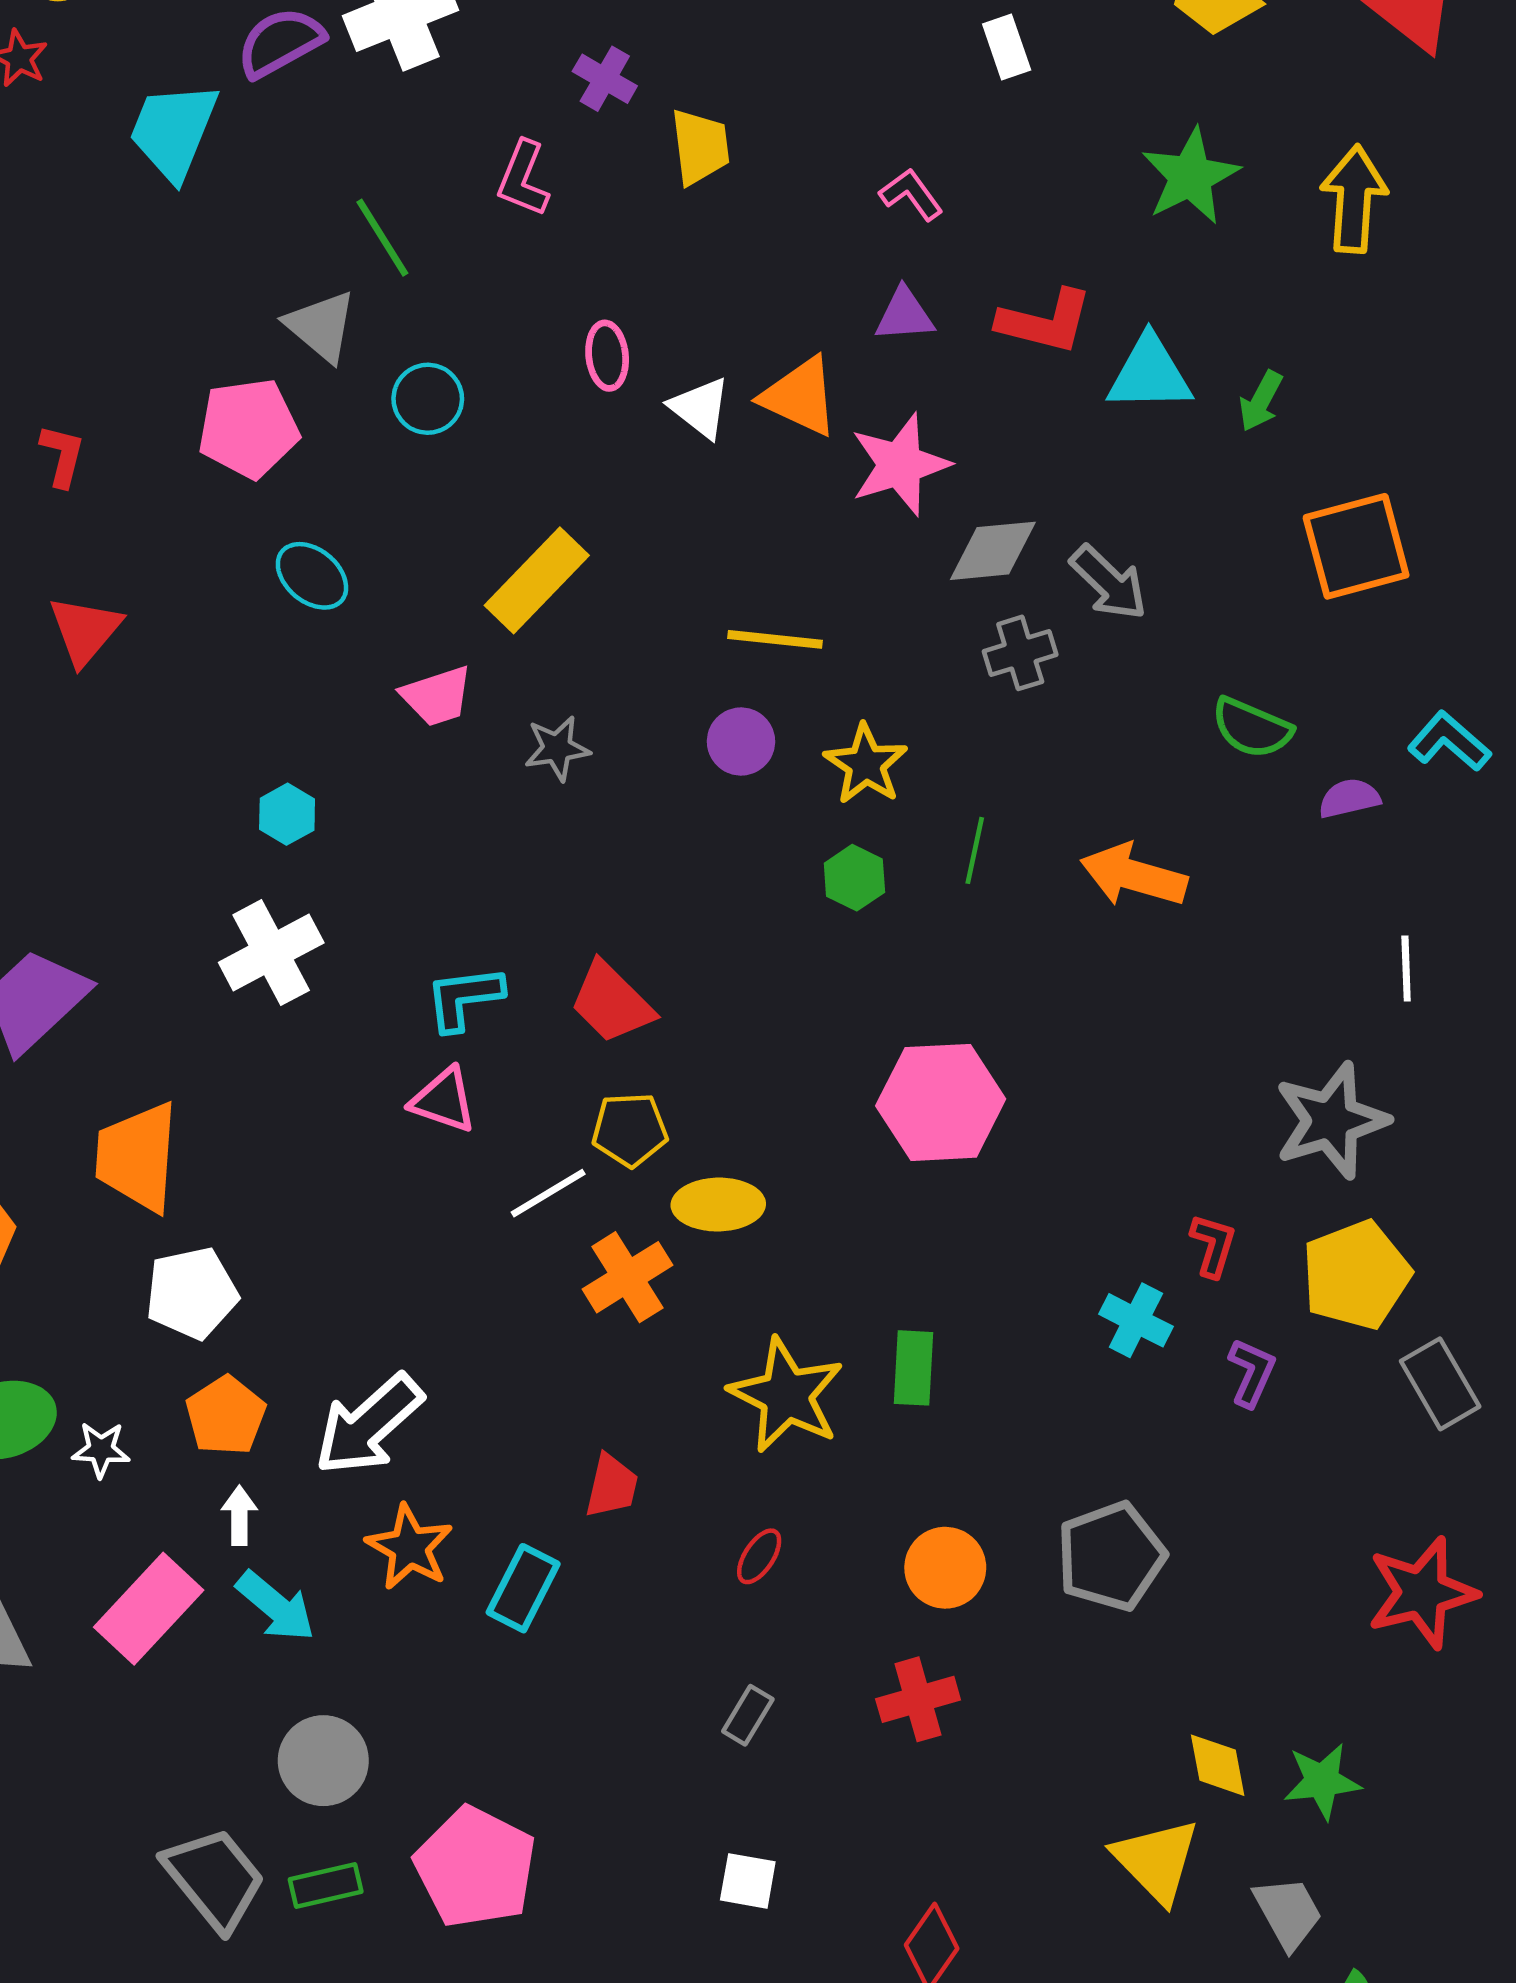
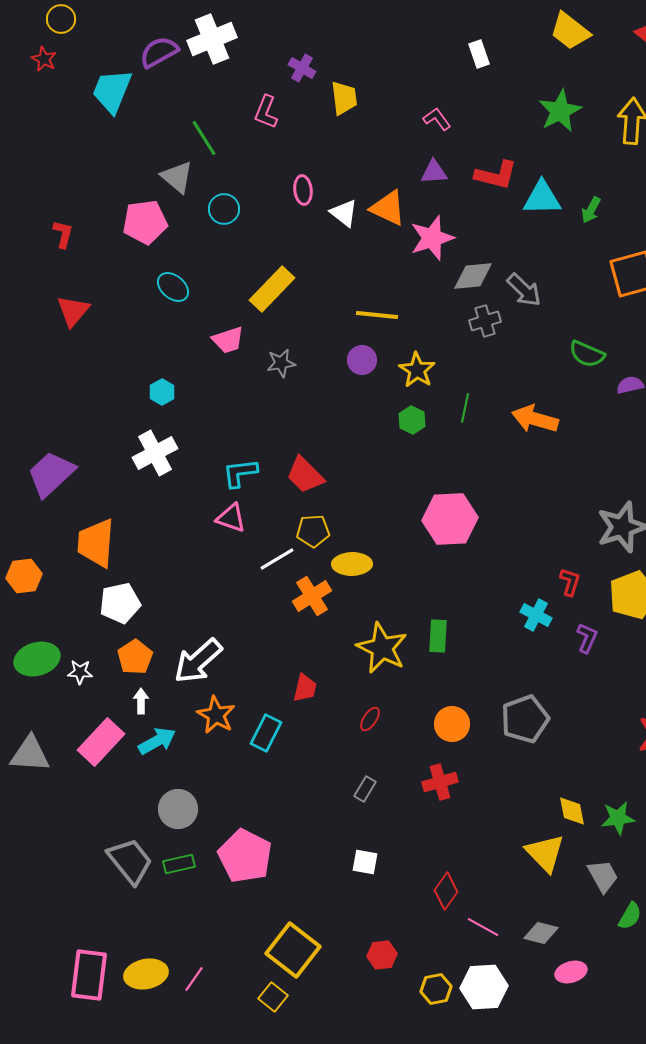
cyan arrow: (276, 1606) -> (157, 741), turned -69

